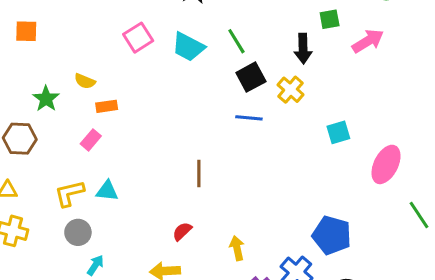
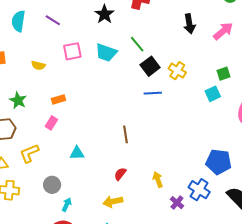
green square: (330, 19) -> (223, 74), moved
pink square: (138, 38) -> (72, 51), turned 30
black arrow: (303, 49) -> (189, 24), moved
yellow semicircle: (85, 81) -> (38, 65), moved
cyan triangle: (107, 191) -> (77, 153), moved
yellow L-shape: (69, 193) -> (29, 153), moved

